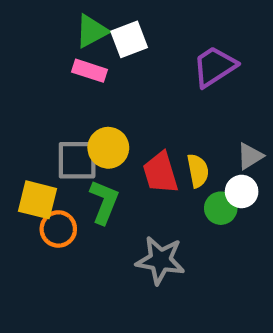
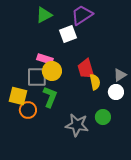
white square: (129, 39) -> (68, 34), moved
purple trapezoid: (215, 67) -> (82, 15), moved
pink rectangle: (90, 71) -> (45, 59), moved
red trapezoid: (160, 173) -> (86, 69), moved
green circle: (221, 208) -> (103, 117), moved

